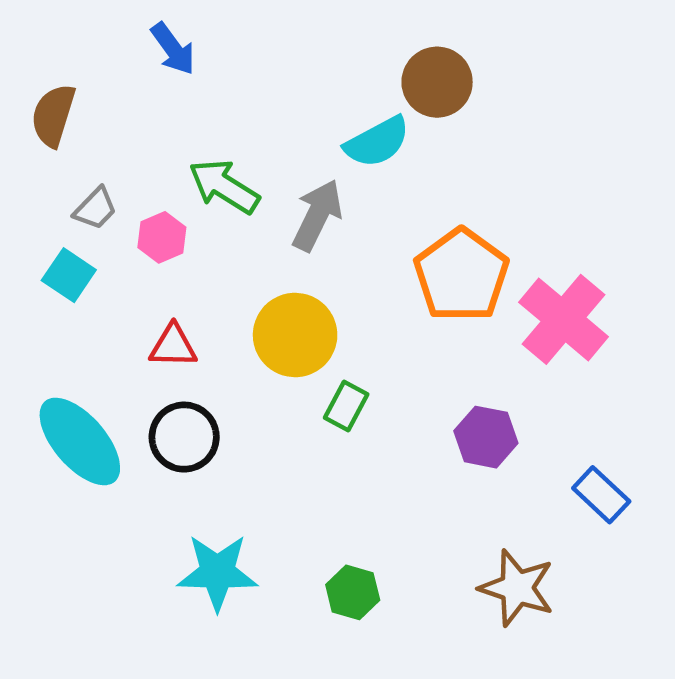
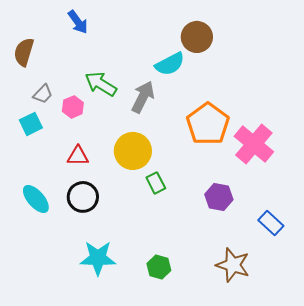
cyan square: (69, 275) -> (31, 124), turned 30
green rectangle: (346, 406) -> (156, 183), turned -55
cyan ellipse: (80, 441) -> (36, 199), size x0.7

